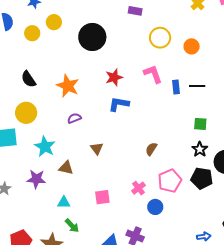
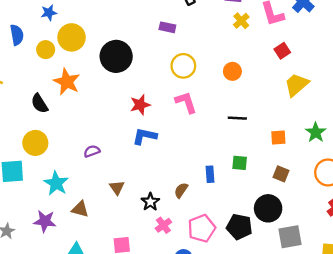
yellow circle: (54, 22) -> (72, 37), size x1.5
yellow circle: (160, 38) -> (183, 66), moved
orange star: (68, 86) -> (67, 82), moved
blue rectangle: (176, 87) -> (210, 174), moved
black star: (200, 149) -> (150, 202), moved
pink cross: (138, 188) -> (163, 225), moved

